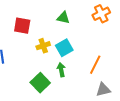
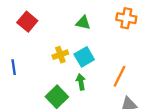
orange cross: (101, 14) -> (126, 18), turned 36
red square: (22, 26) -> (27, 22), moved, turned 30

